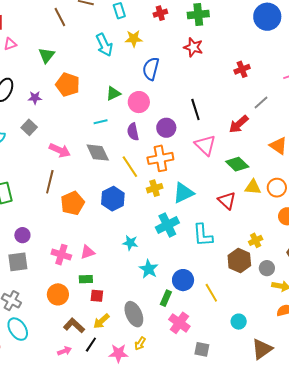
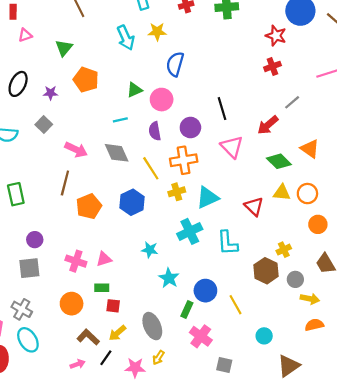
red star: (193, 47) -> (276, 36), moved
green diamond: (237, 164) -> (279, 161), moved

